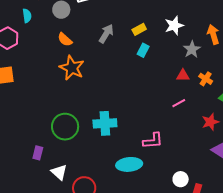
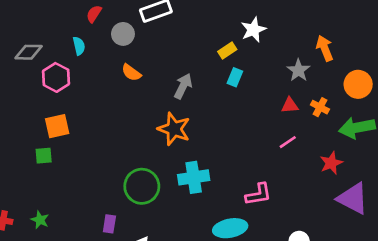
white star: (174, 26) -> (253, 30), moved
gray arrow: (106, 34) -> (183, 86), moved
orange star: (72, 68) -> (174, 129), moved

